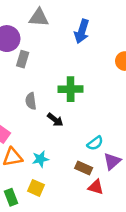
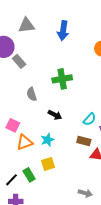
gray rectangle: (23, 59) -> (19, 61), turned -48
black arrow: (55, 120) -> (55, 115), moved
yellow square: (36, 188) -> (48, 164), turned -32

